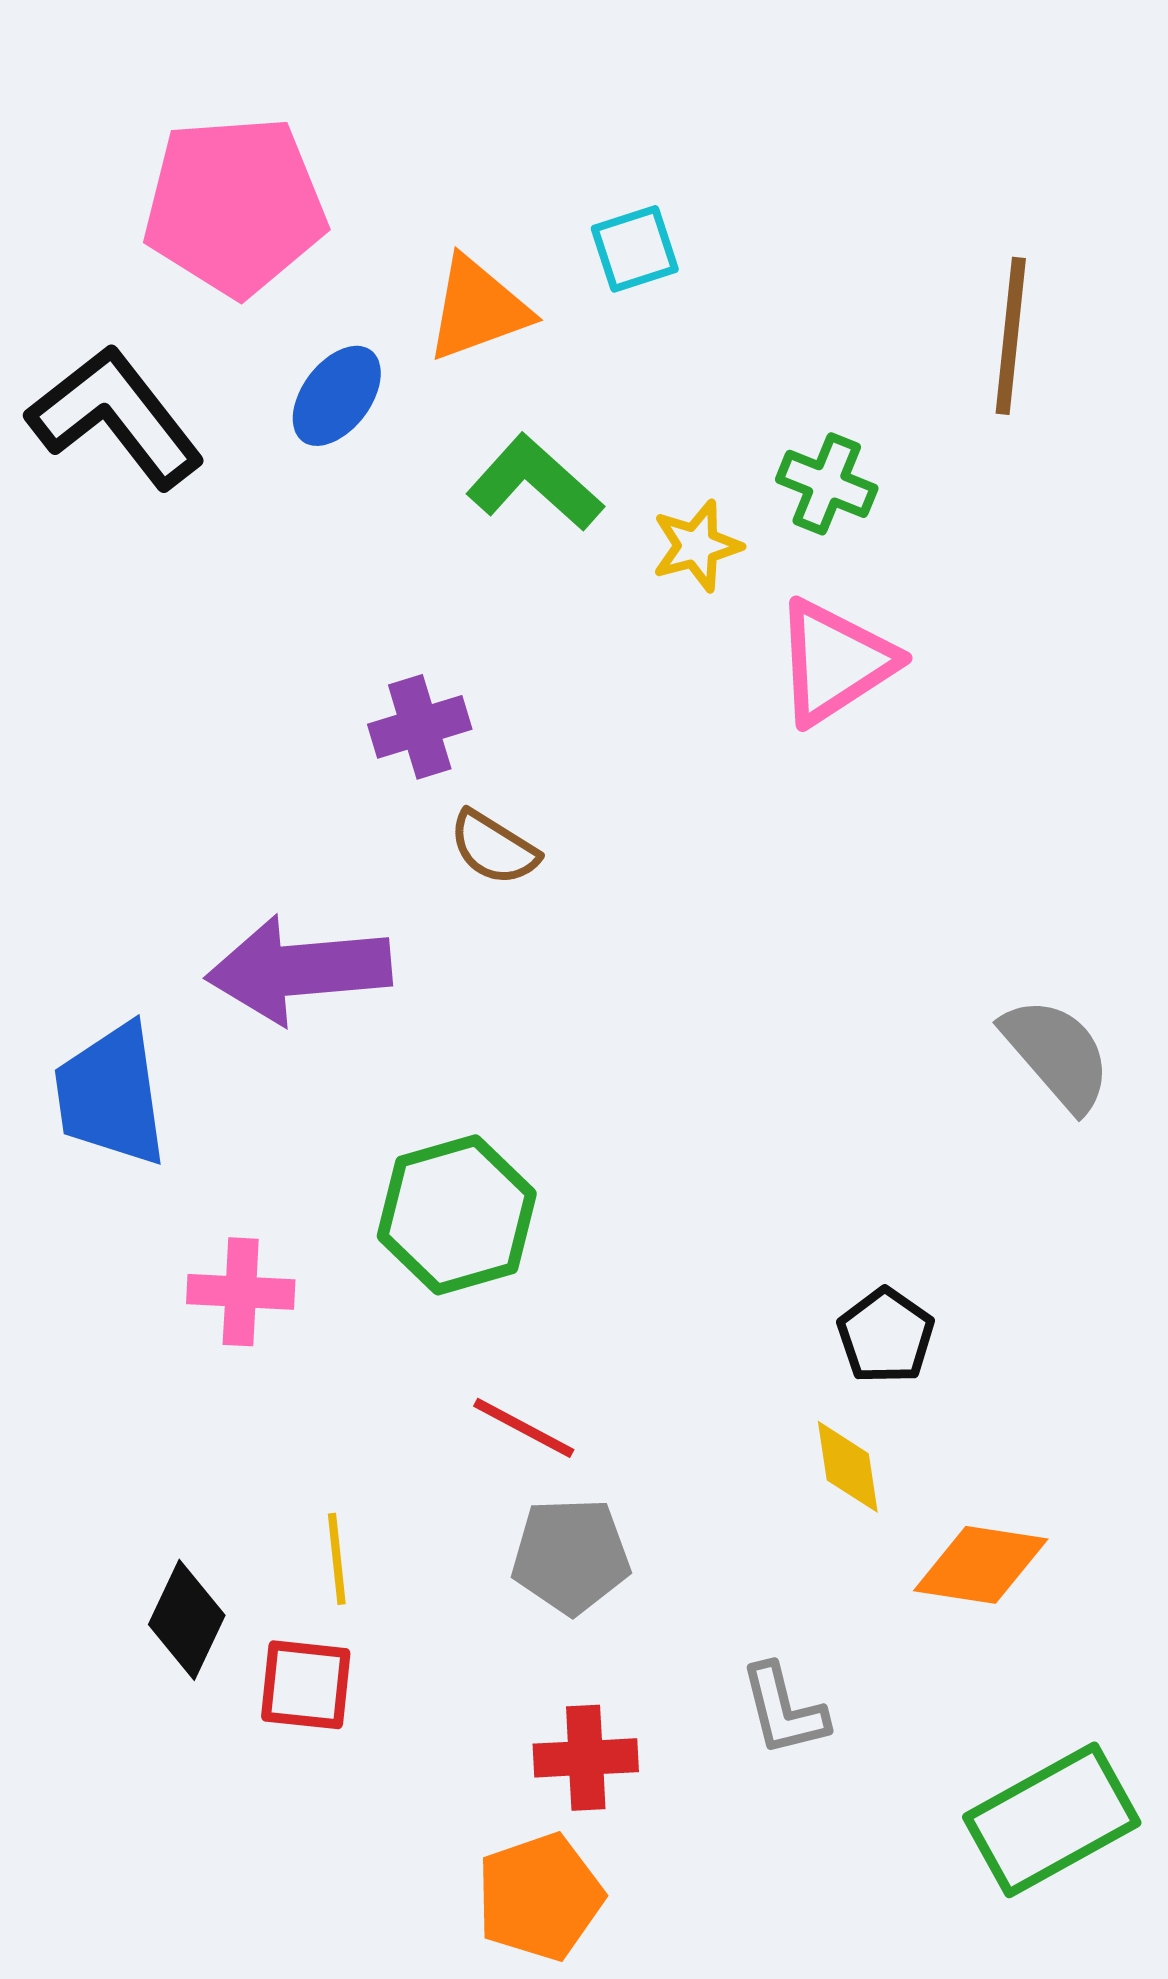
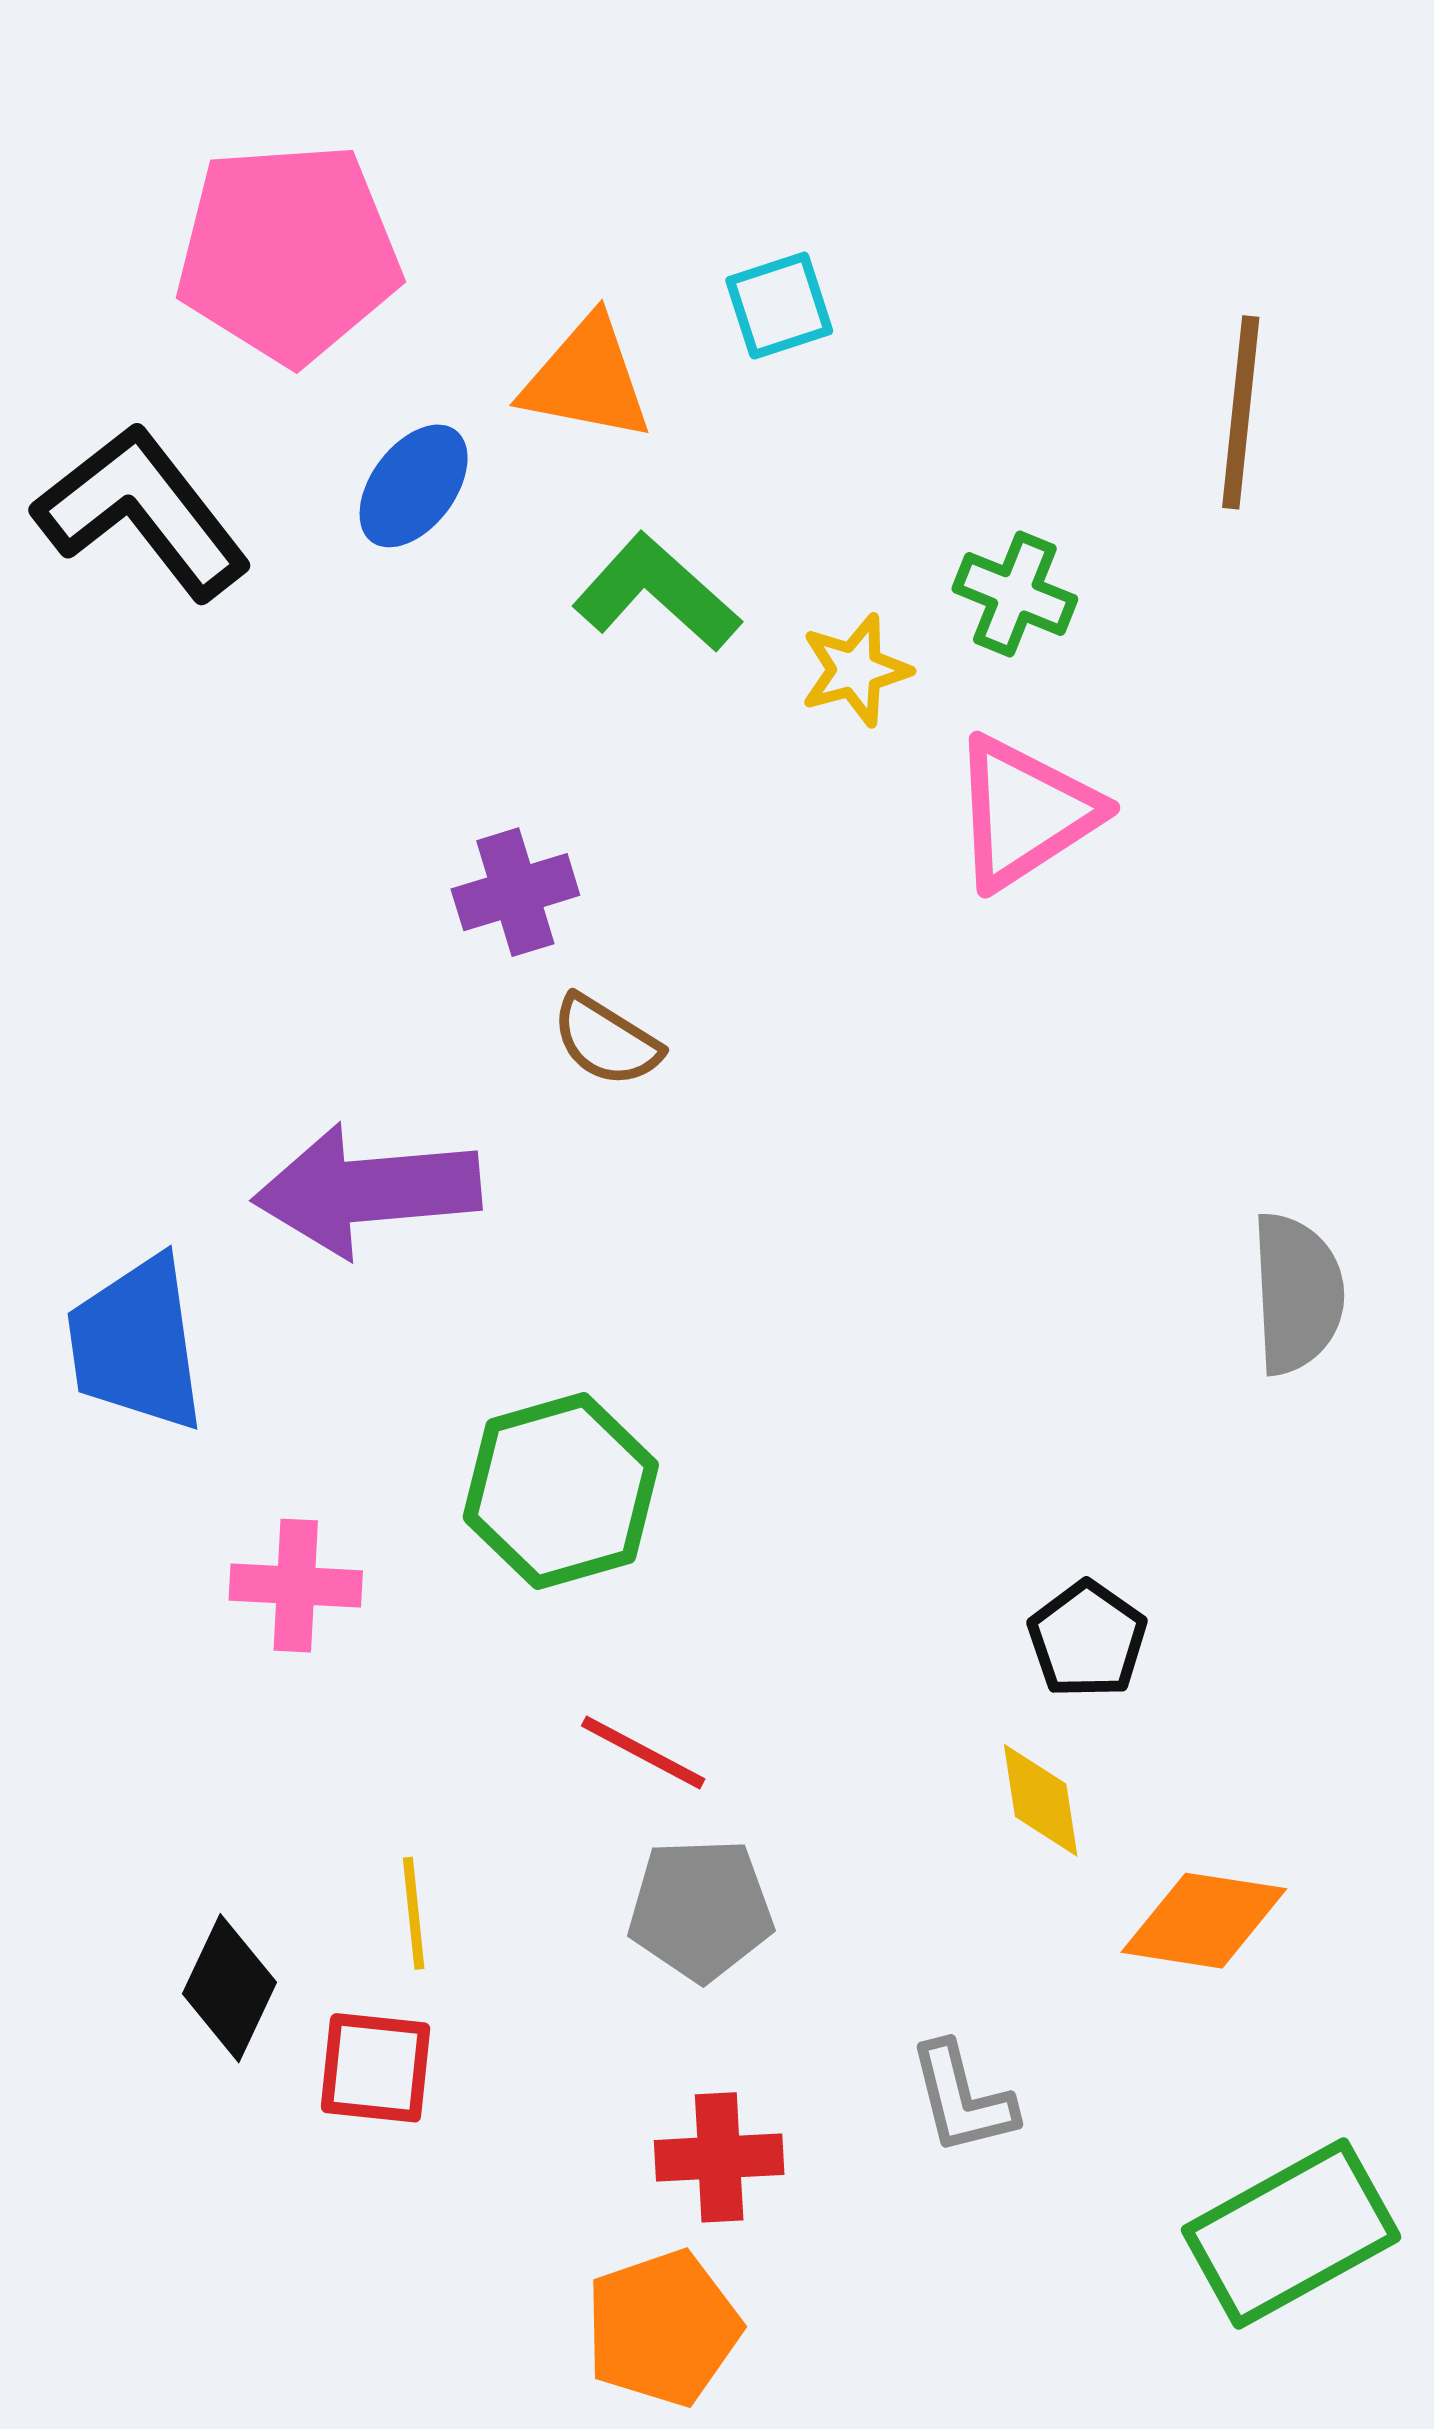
orange triangle: (478, 309) -> (587, 379), turned 31
gray semicircle: (1057, 1054) -> (1297, 1293), turned 38

